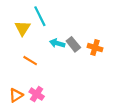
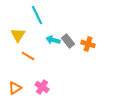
yellow triangle: (23, 28) -> (18, 35), moved
pink cross: (37, 94) -> (42, 87), moved

